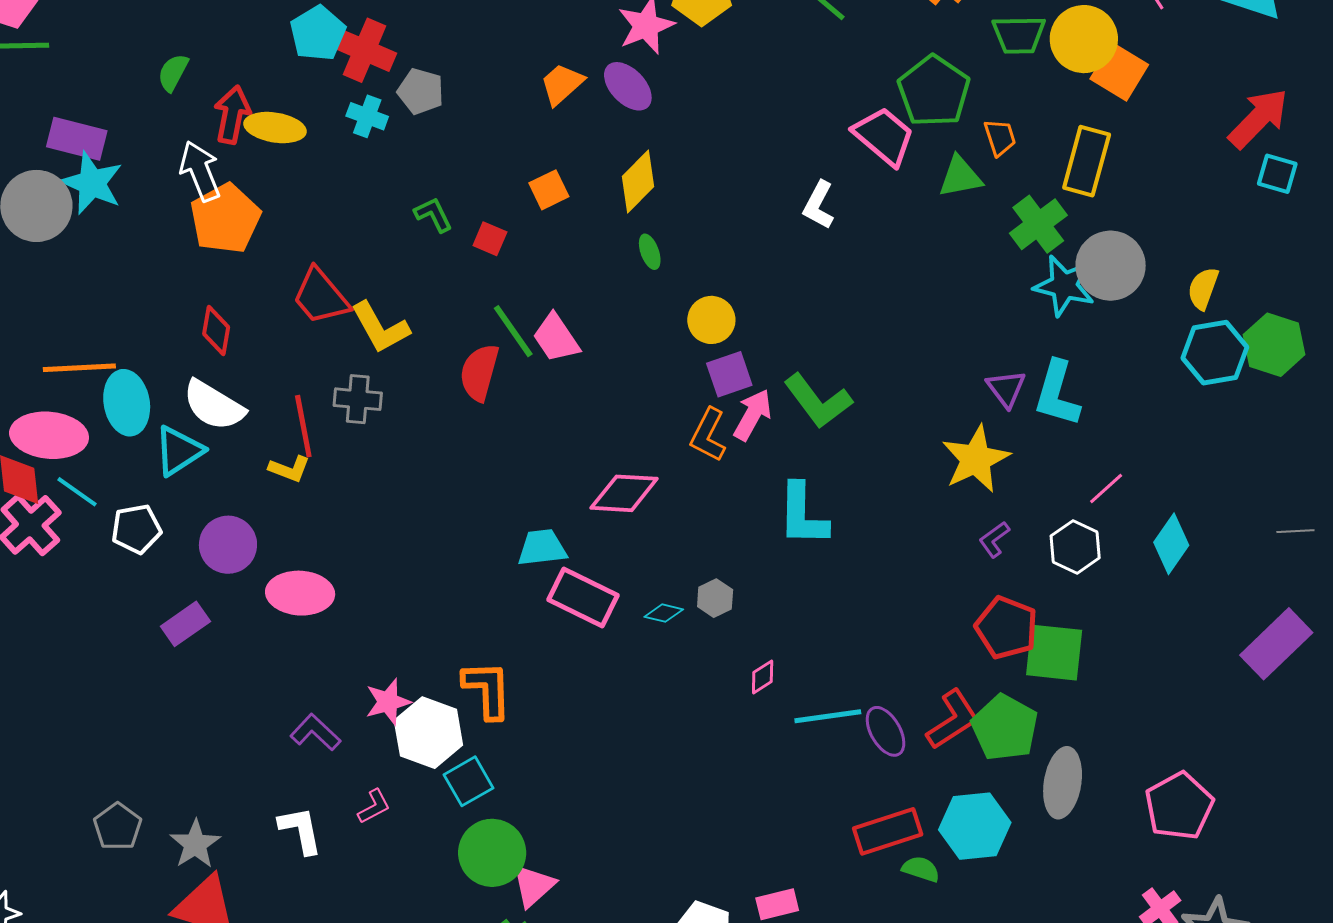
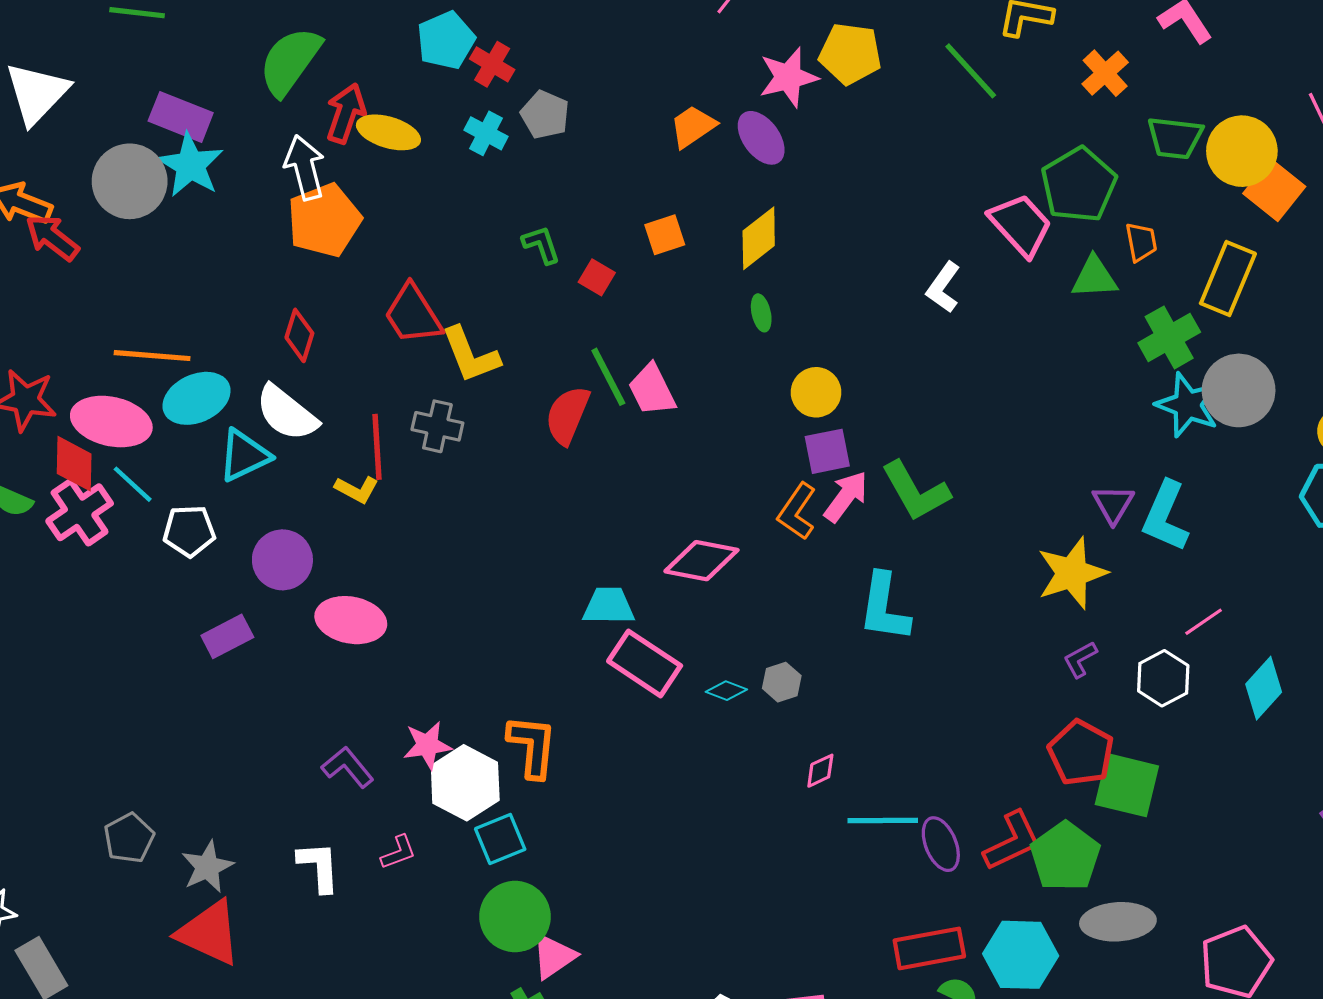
red cross: (364, 50) -> (492, 64), size x0.7
green semicircle: (173, 73) -> (290, 61), size x1.8
cyan ellipse: (127, 403) -> (197, 398), turned 68
gray ellipse: (1063, 783) -> (1118, 922), turned 70

